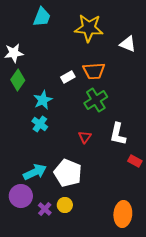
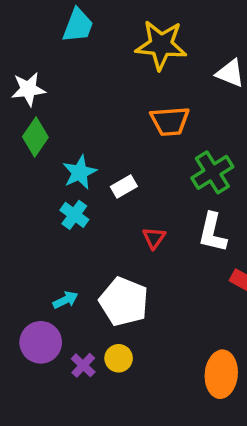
white rectangle: (68, 77) -> (124, 187), moved
green cross: (96, 100) -> (212, 172), moved
cyan arrow: (35, 172) -> (65, 300), size x0.6

